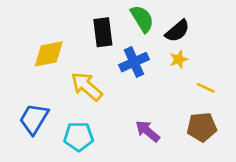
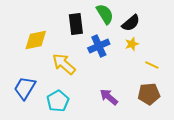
cyan pentagon: (79, 137) -> (58, 101), turned -30

